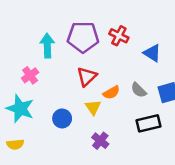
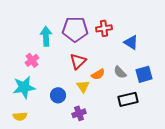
red cross: (119, 36) -> (104, 28), turned -35
cyan star: (20, 109) -> (24, 87), turned -30
purple cross: (100, 141) -> (79, 113), moved, turned 32

